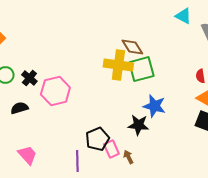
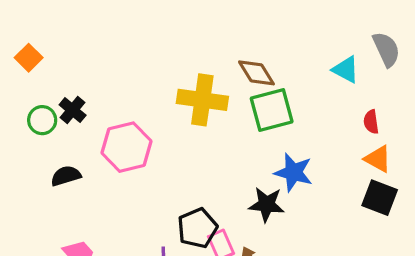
cyan triangle: (183, 16) -> (346, 70), moved
yellow cross: (118, 65) -> (202, 100), moved
black cross: (29, 78) -> (73, 110), moved

